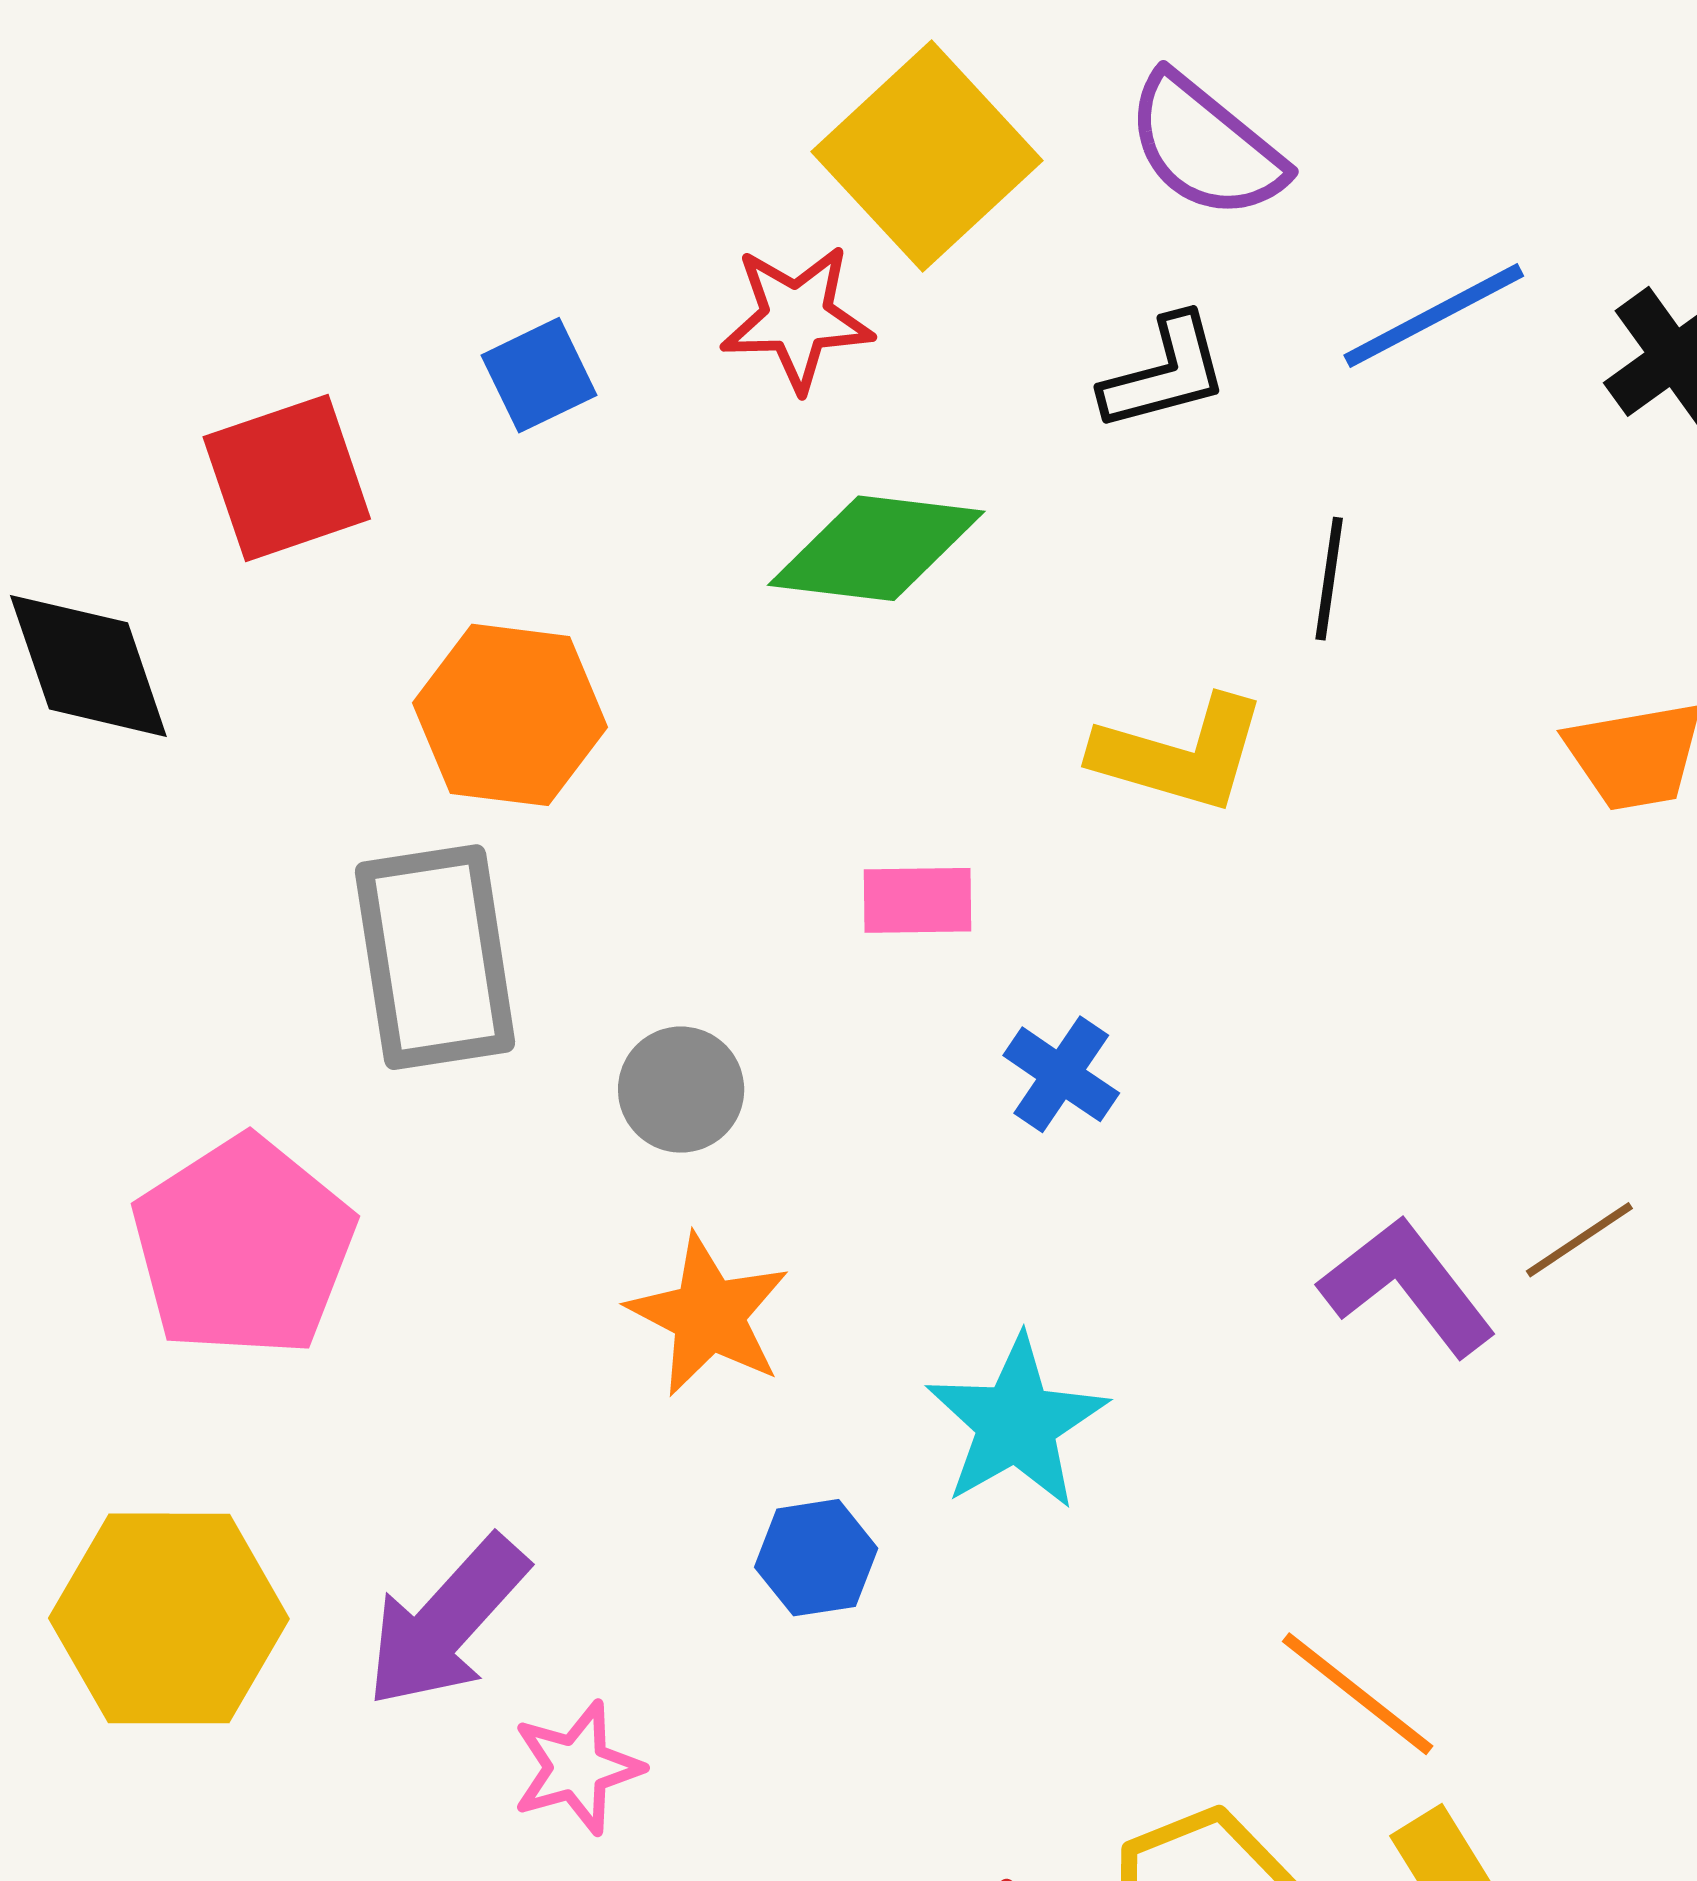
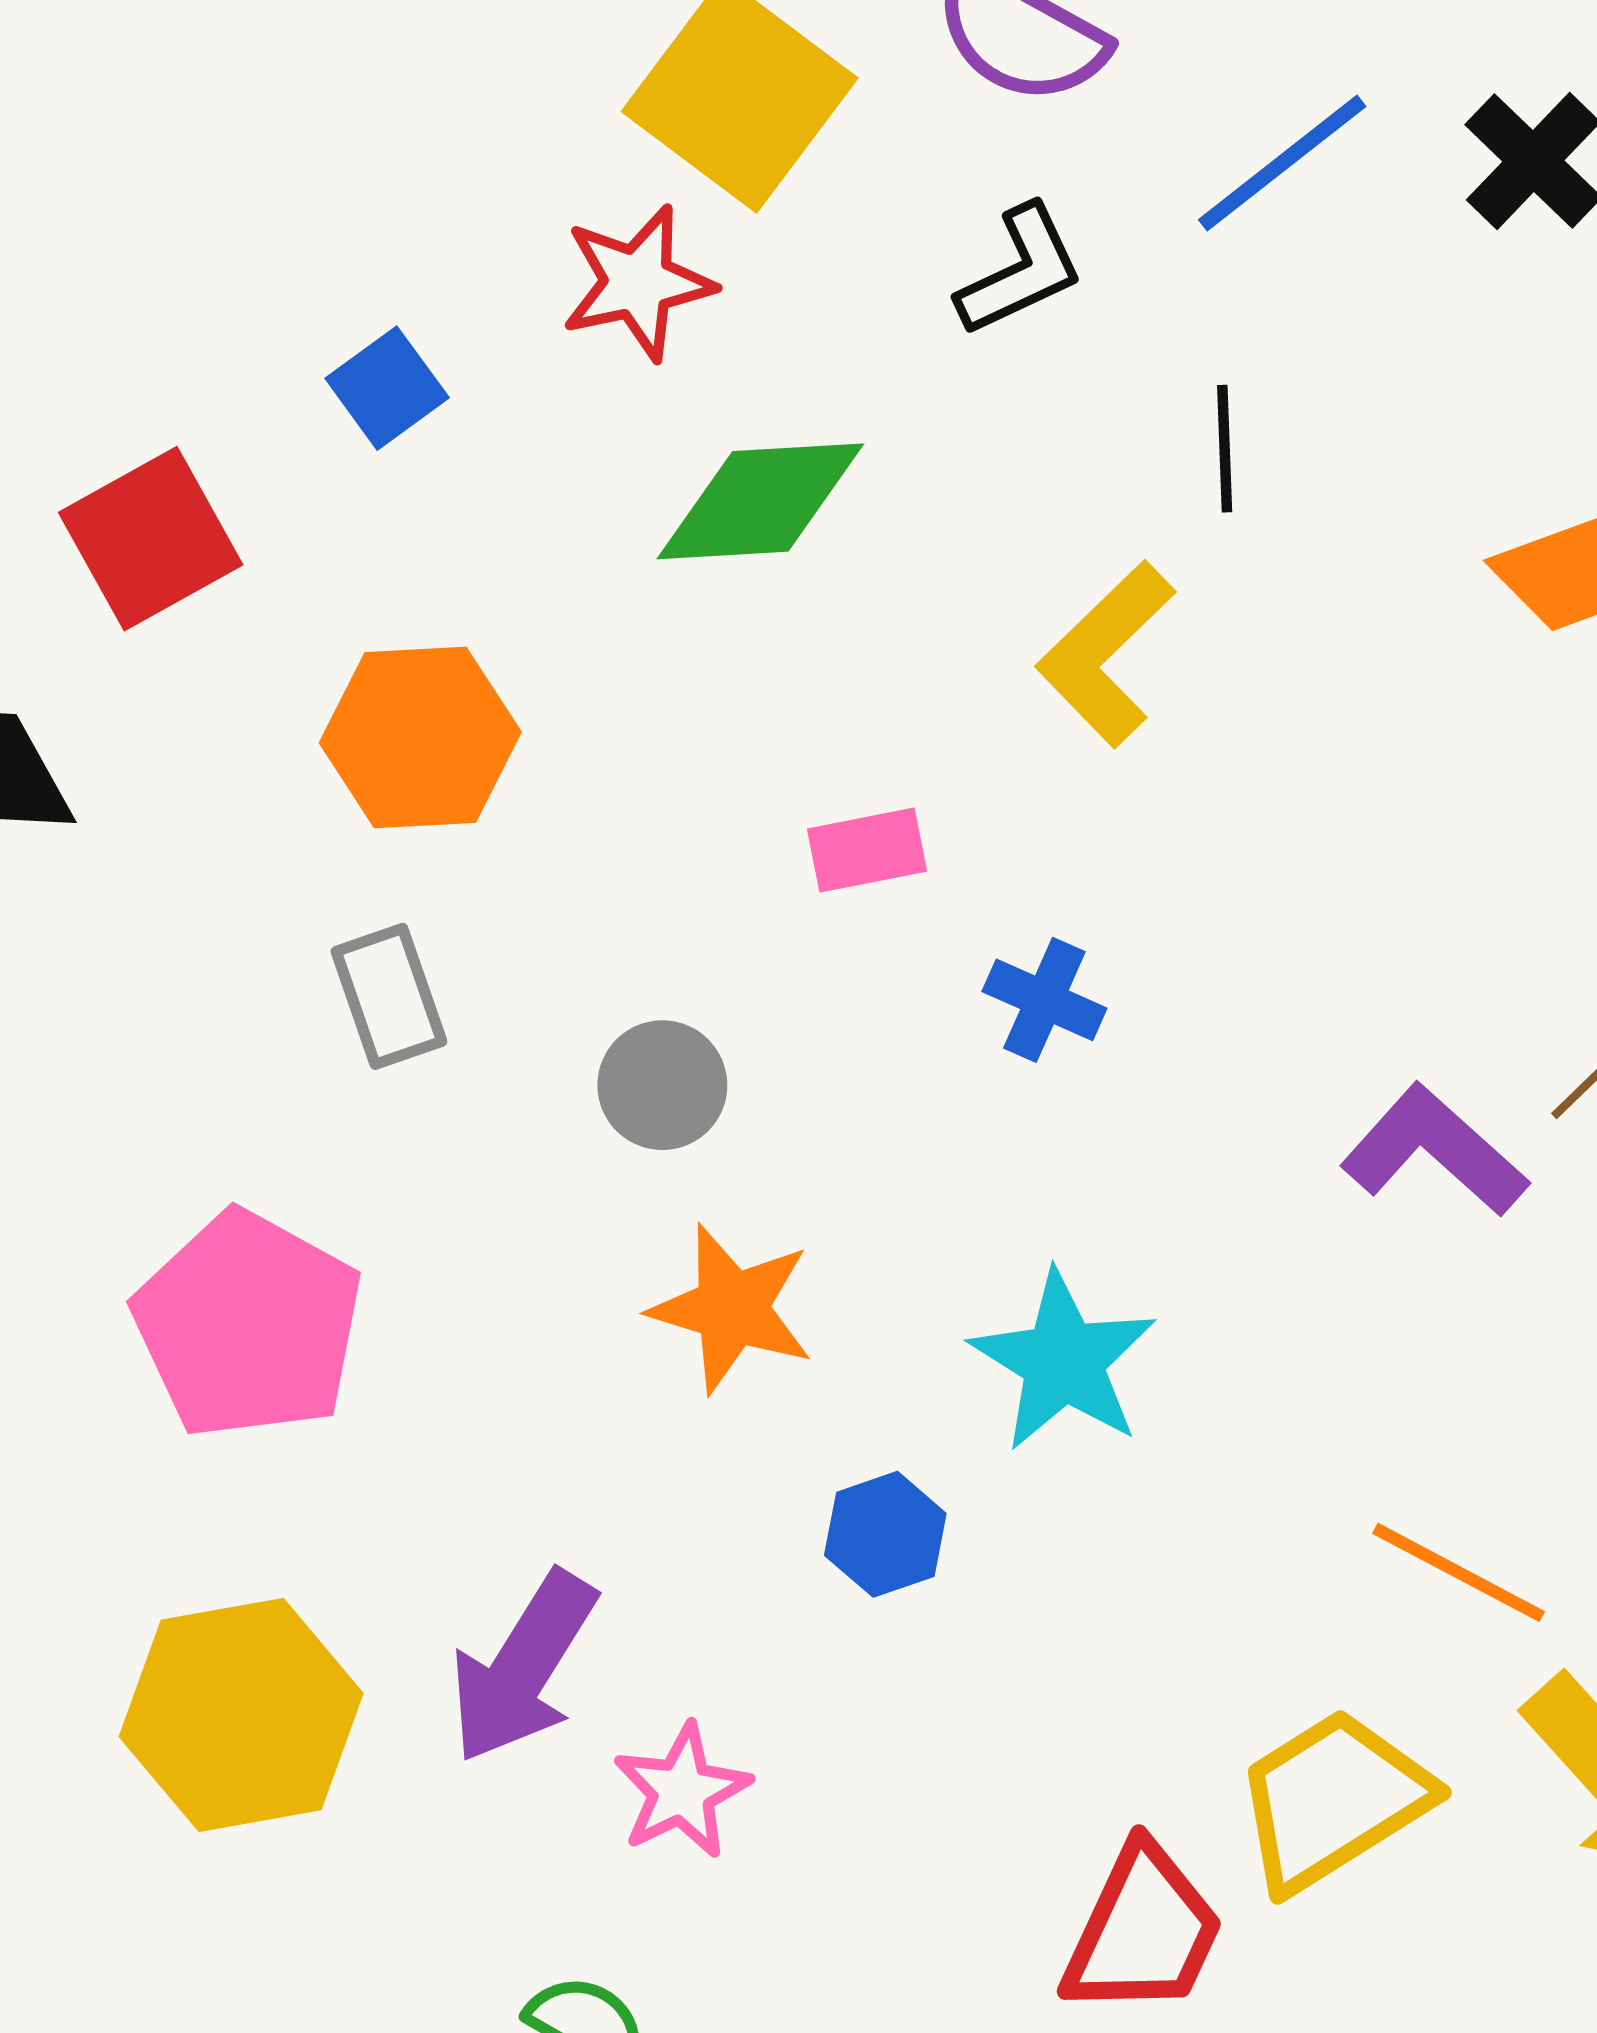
yellow L-shape: (1180, 754) -> (1106, 654), turned 130
gray rectangle: (435, 957) -> (389, 996), size x0.6

